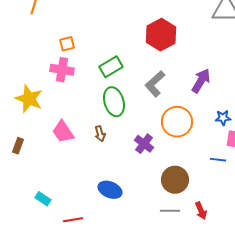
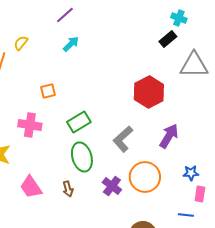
red hexagon: (161, 35) -> (149, 92), moved
orange square: (67, 44) -> (48, 91), moved
purple cross: (144, 144) -> (112, 186), moved

